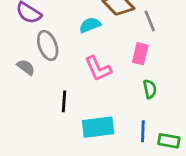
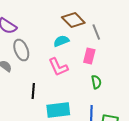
cyan semicircle: (90, 25) -> (61, 41), moved

